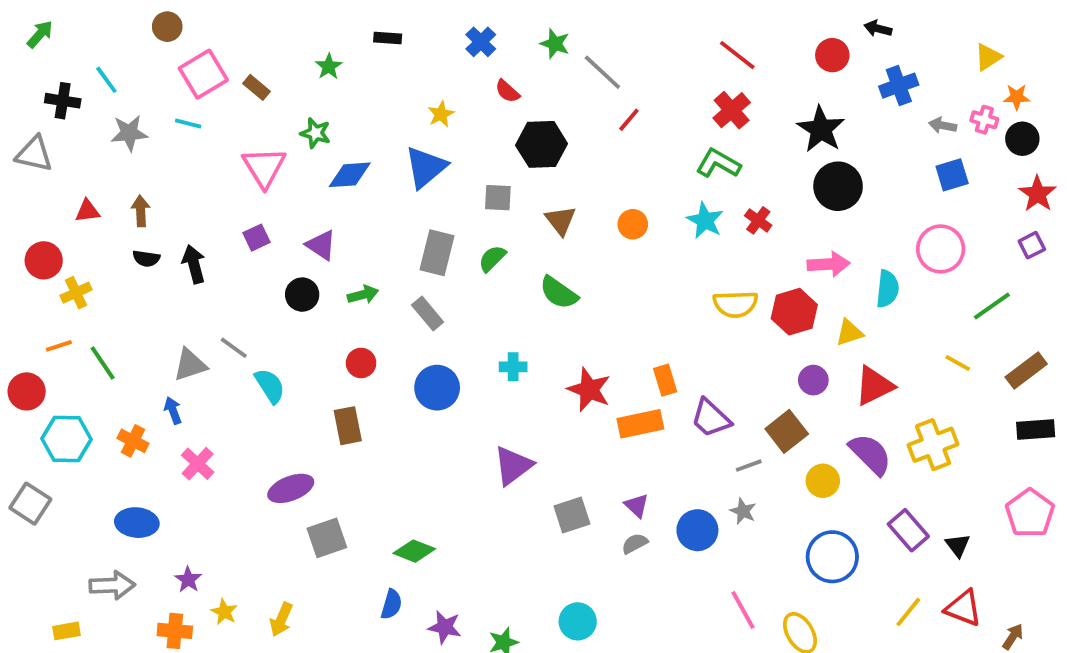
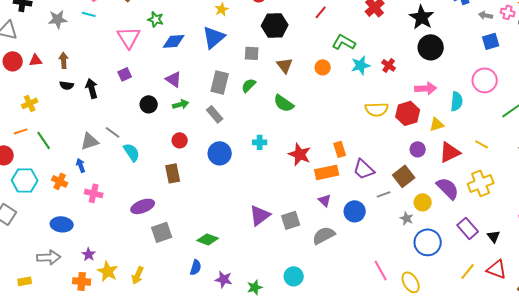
green L-shape: (718, 163) -> (344, 42), moved
cyan star: (705, 220) -> (361, 65), turned 30
purple triangle: (321, 245) -> (174, 79), moved
red circle: (44, 260) -> (13, 61), moved
yellow line: (958, 363) -> (482, 144), moved
pink cross: (198, 464) -> (94, 193), turned -30
purple triangle: (513, 466) -> (260, 215), moved
purple triangle: (637, 505) -> (325, 200), moved
gray star: (743, 511) -> (407, 218), moved
blue circle: (697, 530) -> (355, 211), moved
gray semicircle: (635, 543) -> (324, 235), size x1.6
yellow star: (224, 612) -> (108, 271), size x1.5

